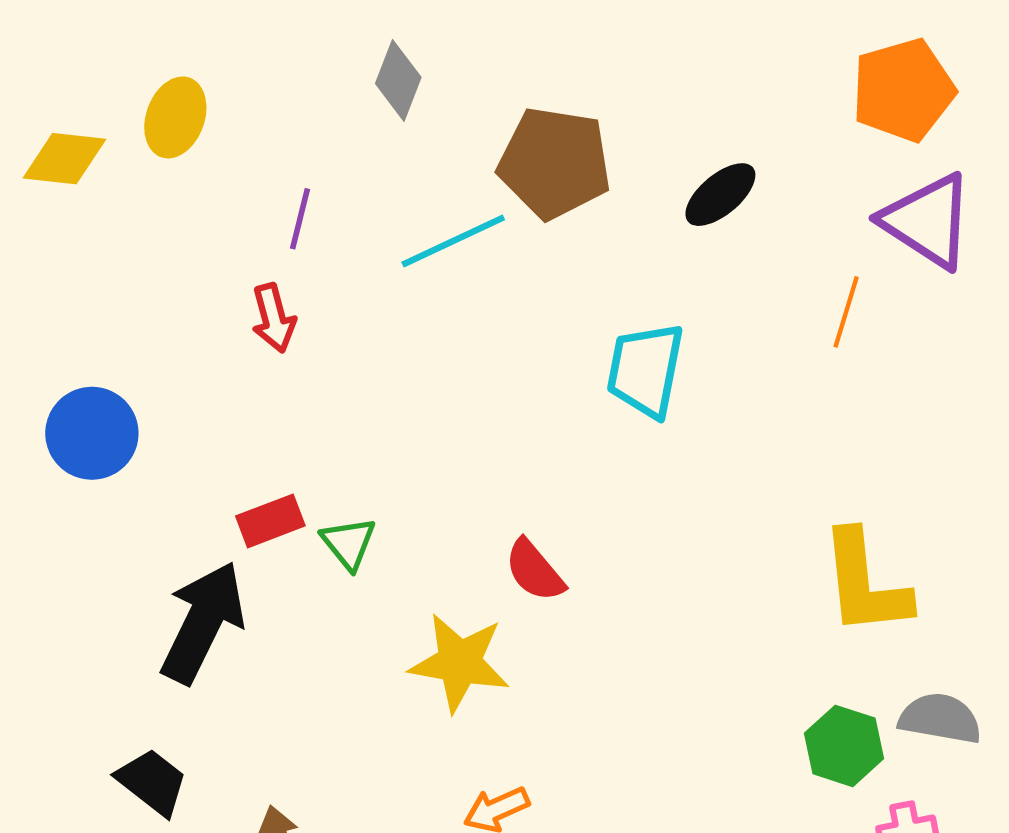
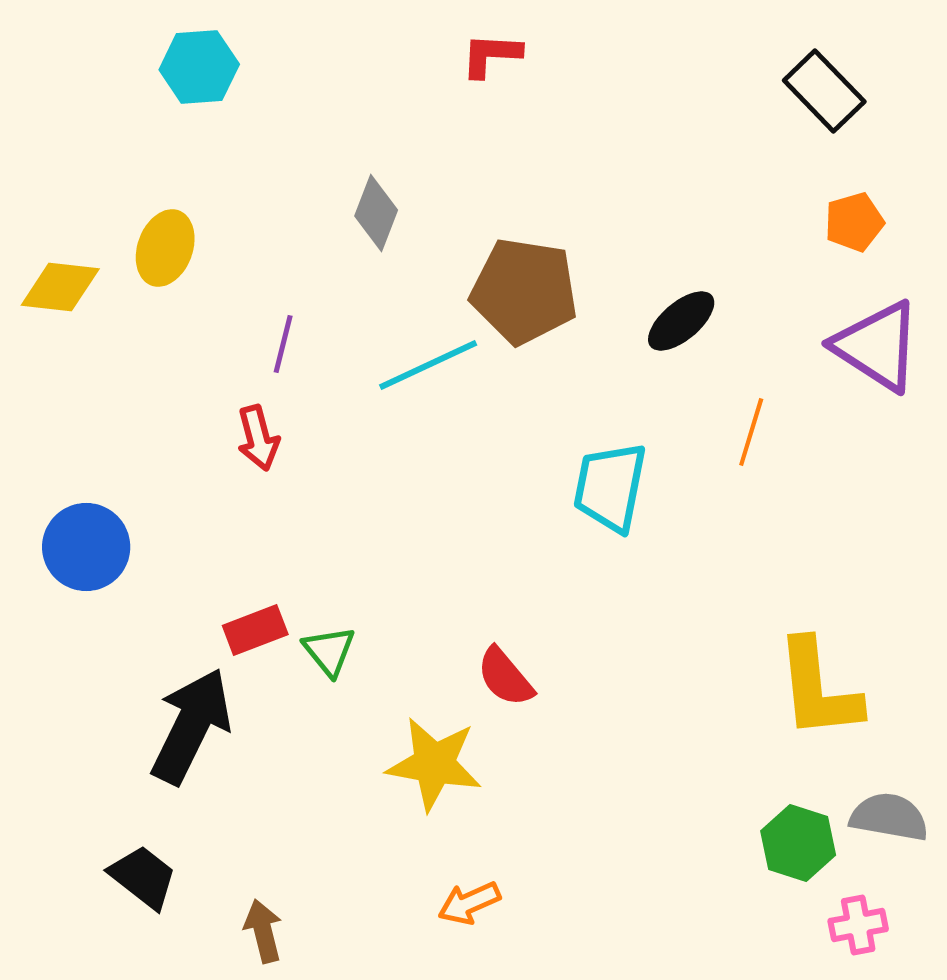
orange pentagon: (903, 90) -> (854, 222), size x0.6
orange line: (846, 312) -> (751, 432), moved

